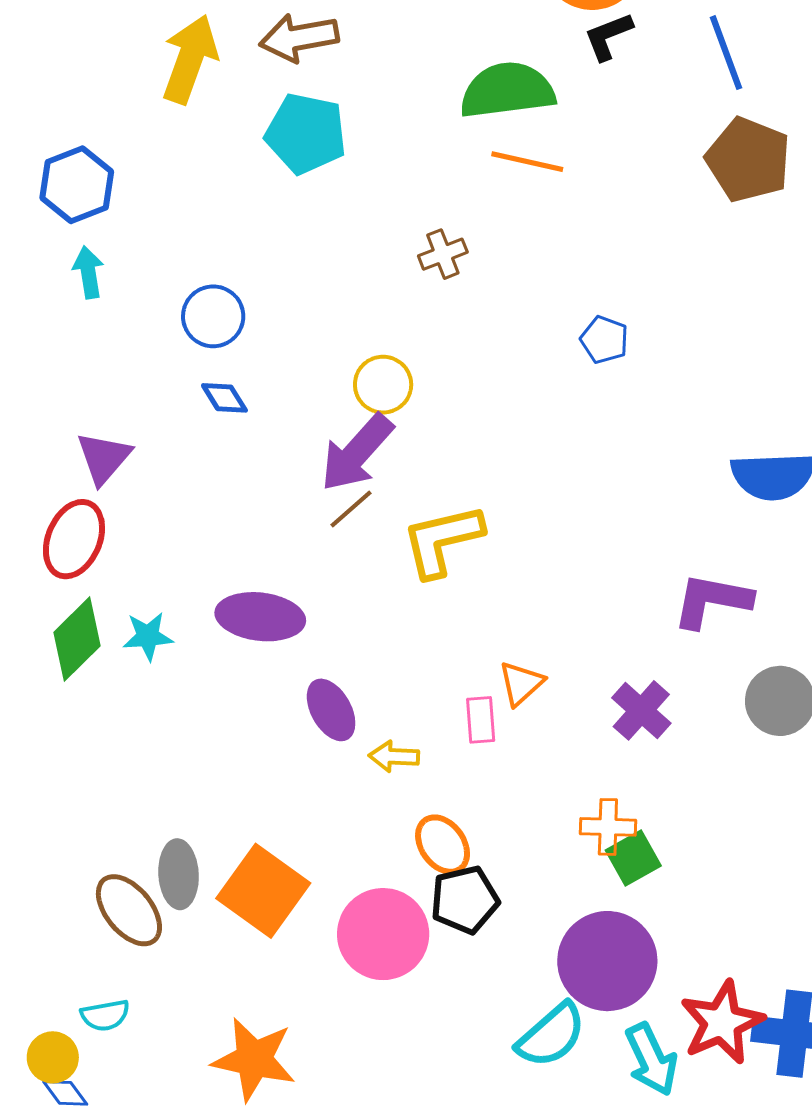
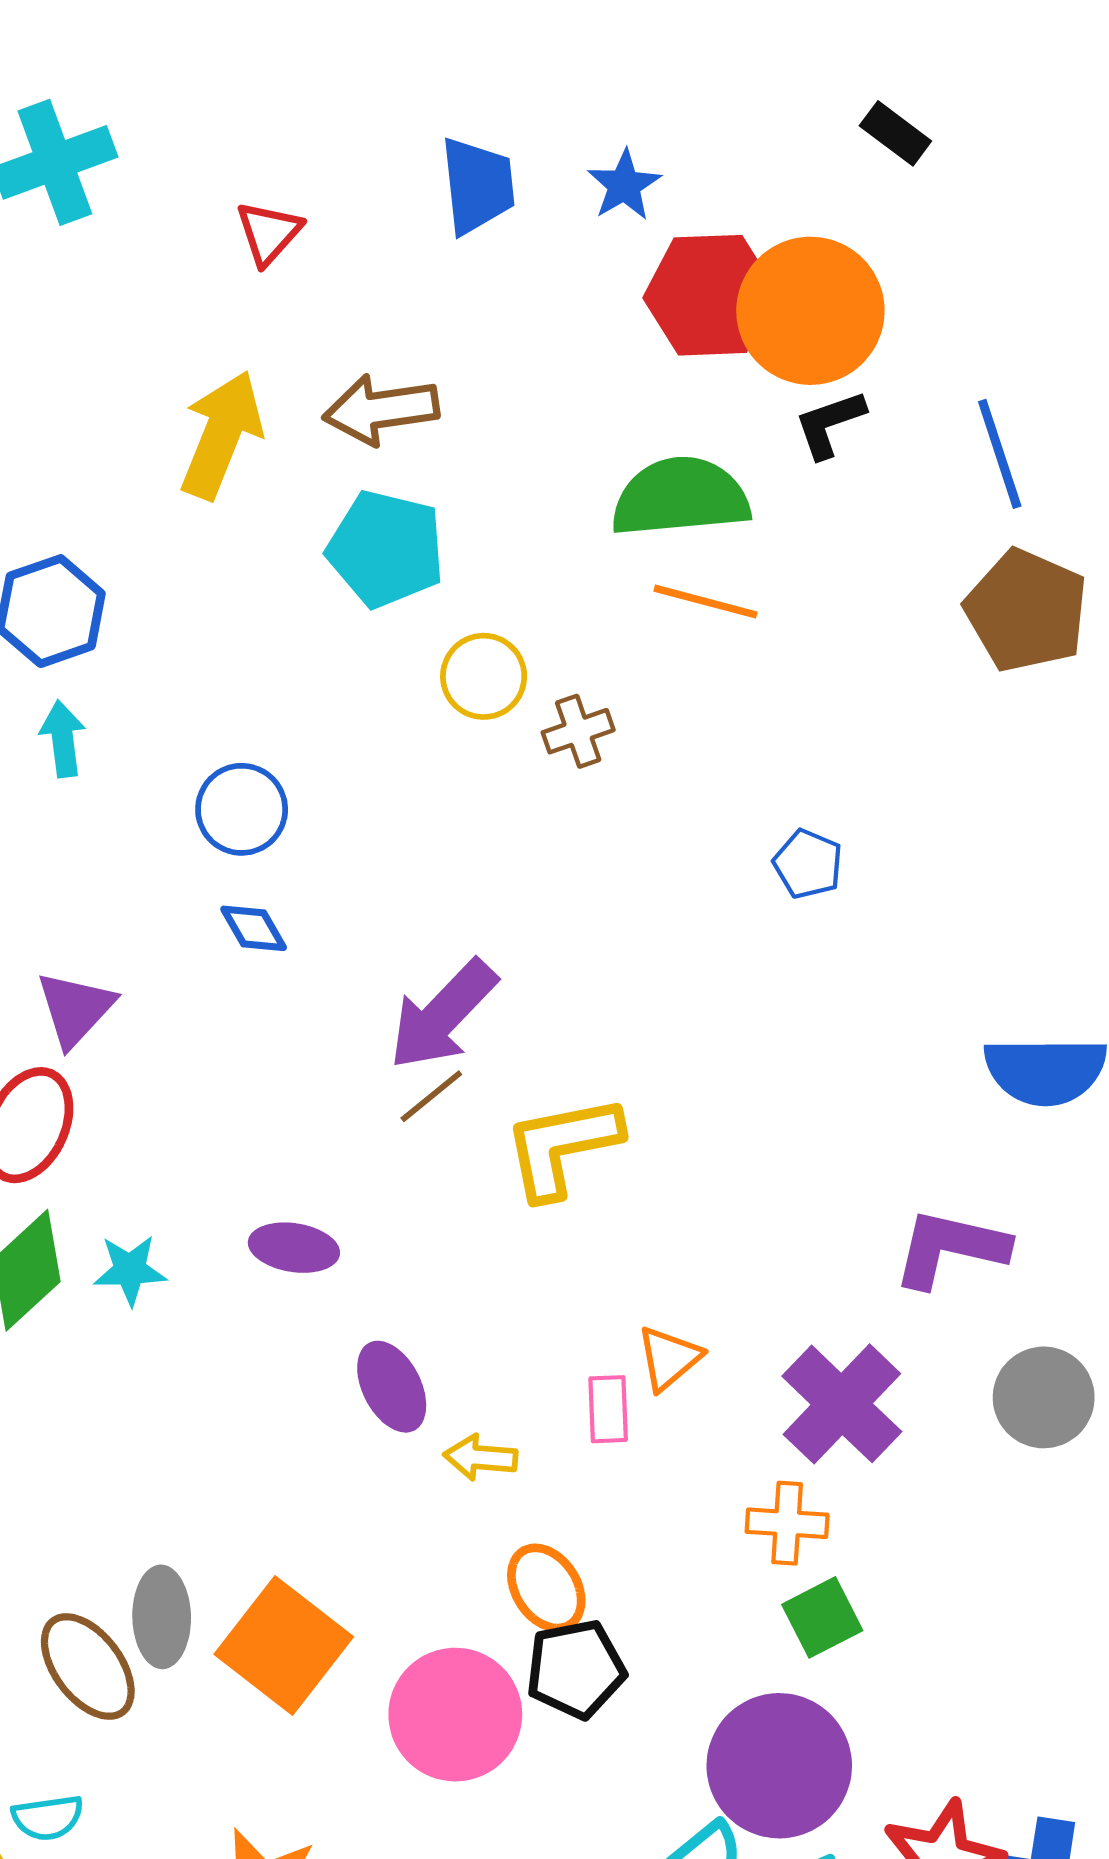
yellow circle: (383, 385) -> (484, 676), moved
purple ellipse: (260, 617) -> (294, 1248), size x0.7
purple cross: (641, 710) -> (842, 1404), size x1.4
orange cross: (608, 827) -> (787, 1523), moved

